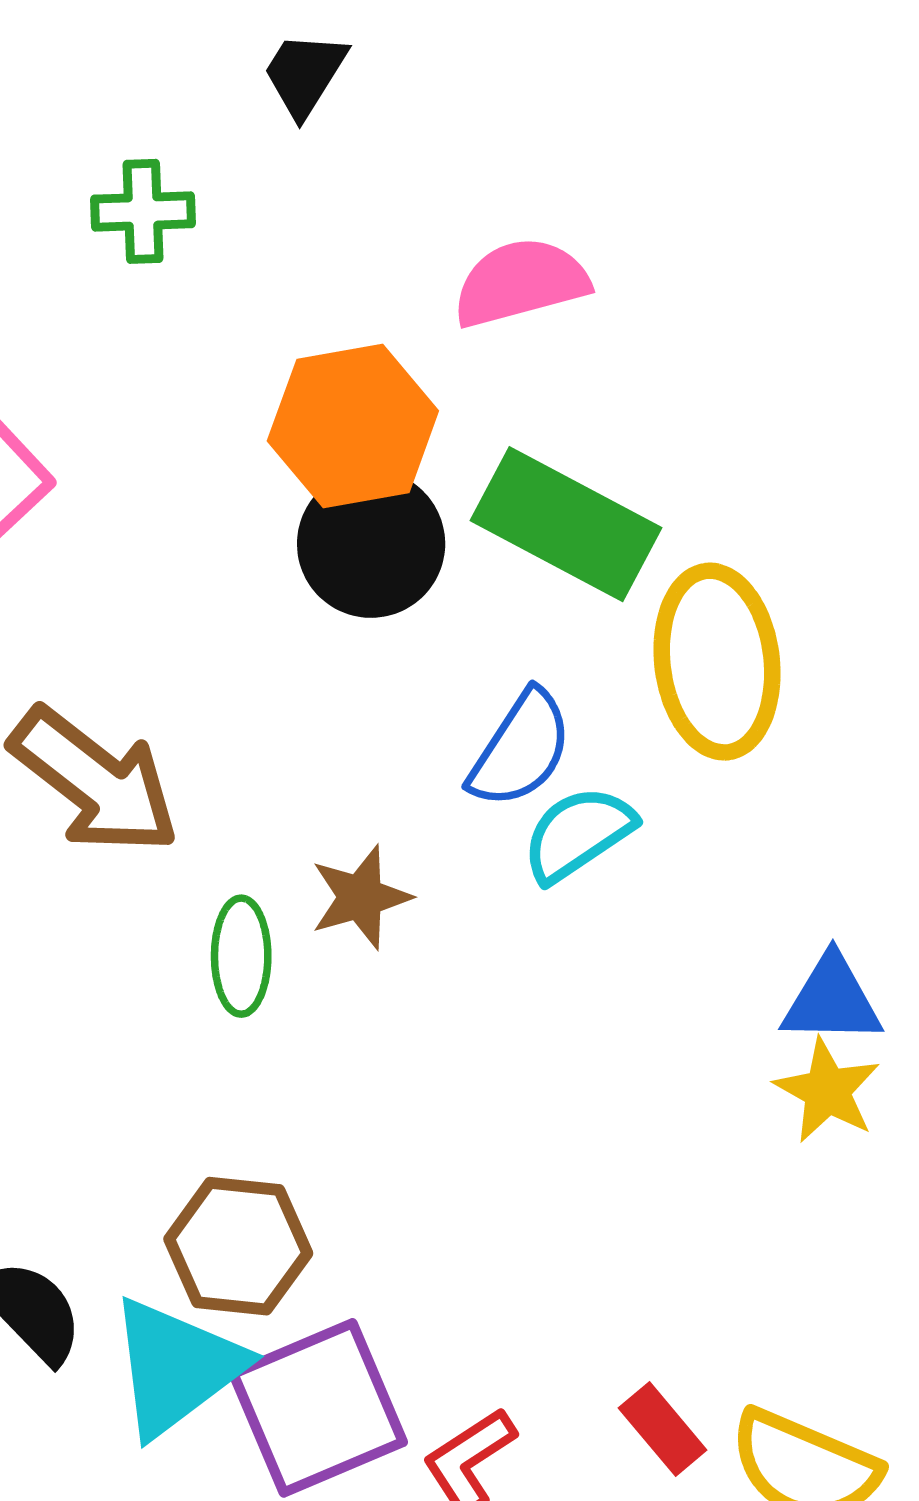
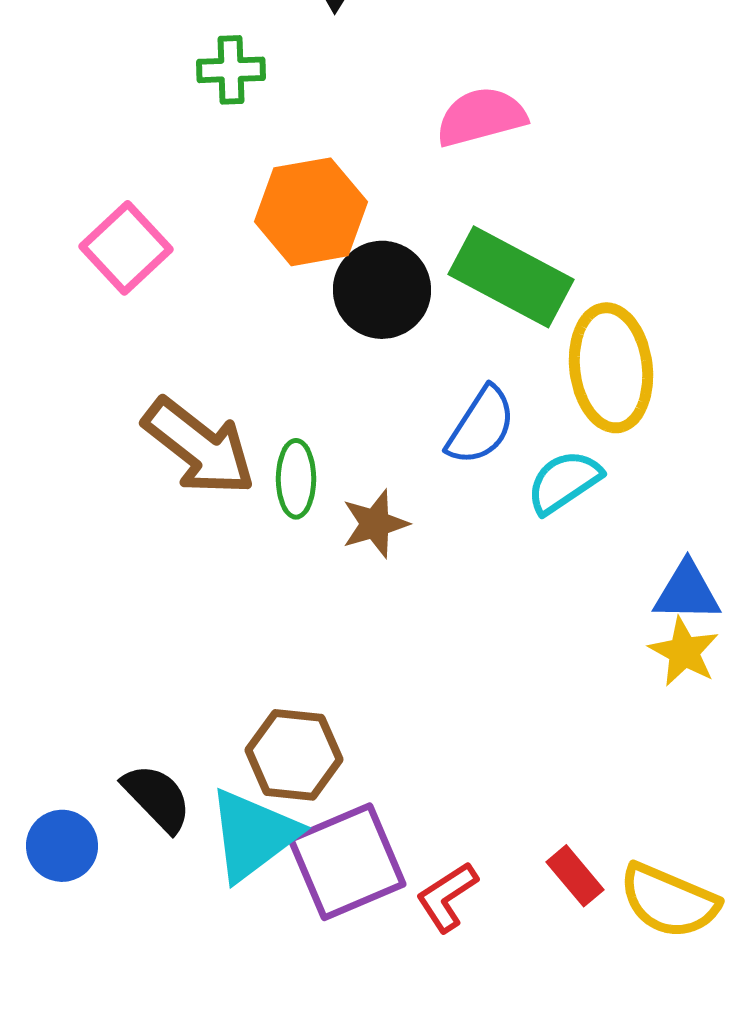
orange hexagon: (353, 426) -> (311, 212), moved
cyan semicircle: (578, 834) -> (564, 482), moved
green ellipse: (241, 956) -> (296, 479), moved

